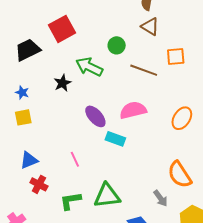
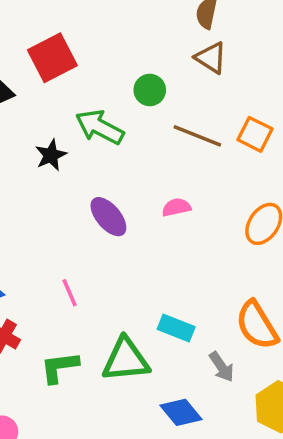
orange square: (176, 56) -> (255, 134), moved, turned 30
pink semicircle: (133, 110) -> (176, 207), size x0.6
cyan rectangle: (115, 139) -> (176, 328), moved

